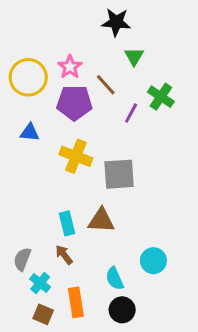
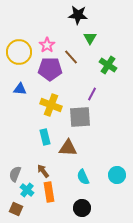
purple line: (131, 113) -> (92, 94), moved
cyan rectangle: (67, 223) -> (45, 137), moved
cyan circle: (153, 261) -> (117, 175), moved
cyan semicircle: (115, 279) -> (83, 177), moved
orange rectangle: (76, 302) -> (49, 192), moved
brown square: (43, 314) -> (16, 209), moved

